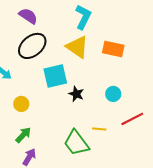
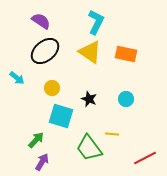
cyan square: (55, 76) -> (61, 116), moved, turned 30
yellow circle: (21, 104) -> (52, 88), moved
red line: (132, 119) -> (145, 158), moved

